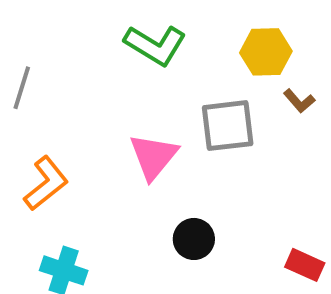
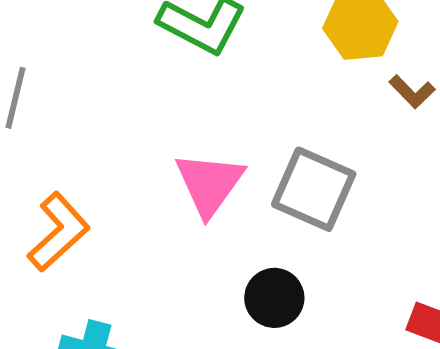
gray square: (228, 126) -> (314, 189), moved, turned 34

